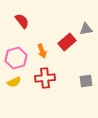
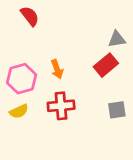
red semicircle: (22, 21) -> (30, 16), moved
red rectangle: (67, 42) -> (106, 65), moved

